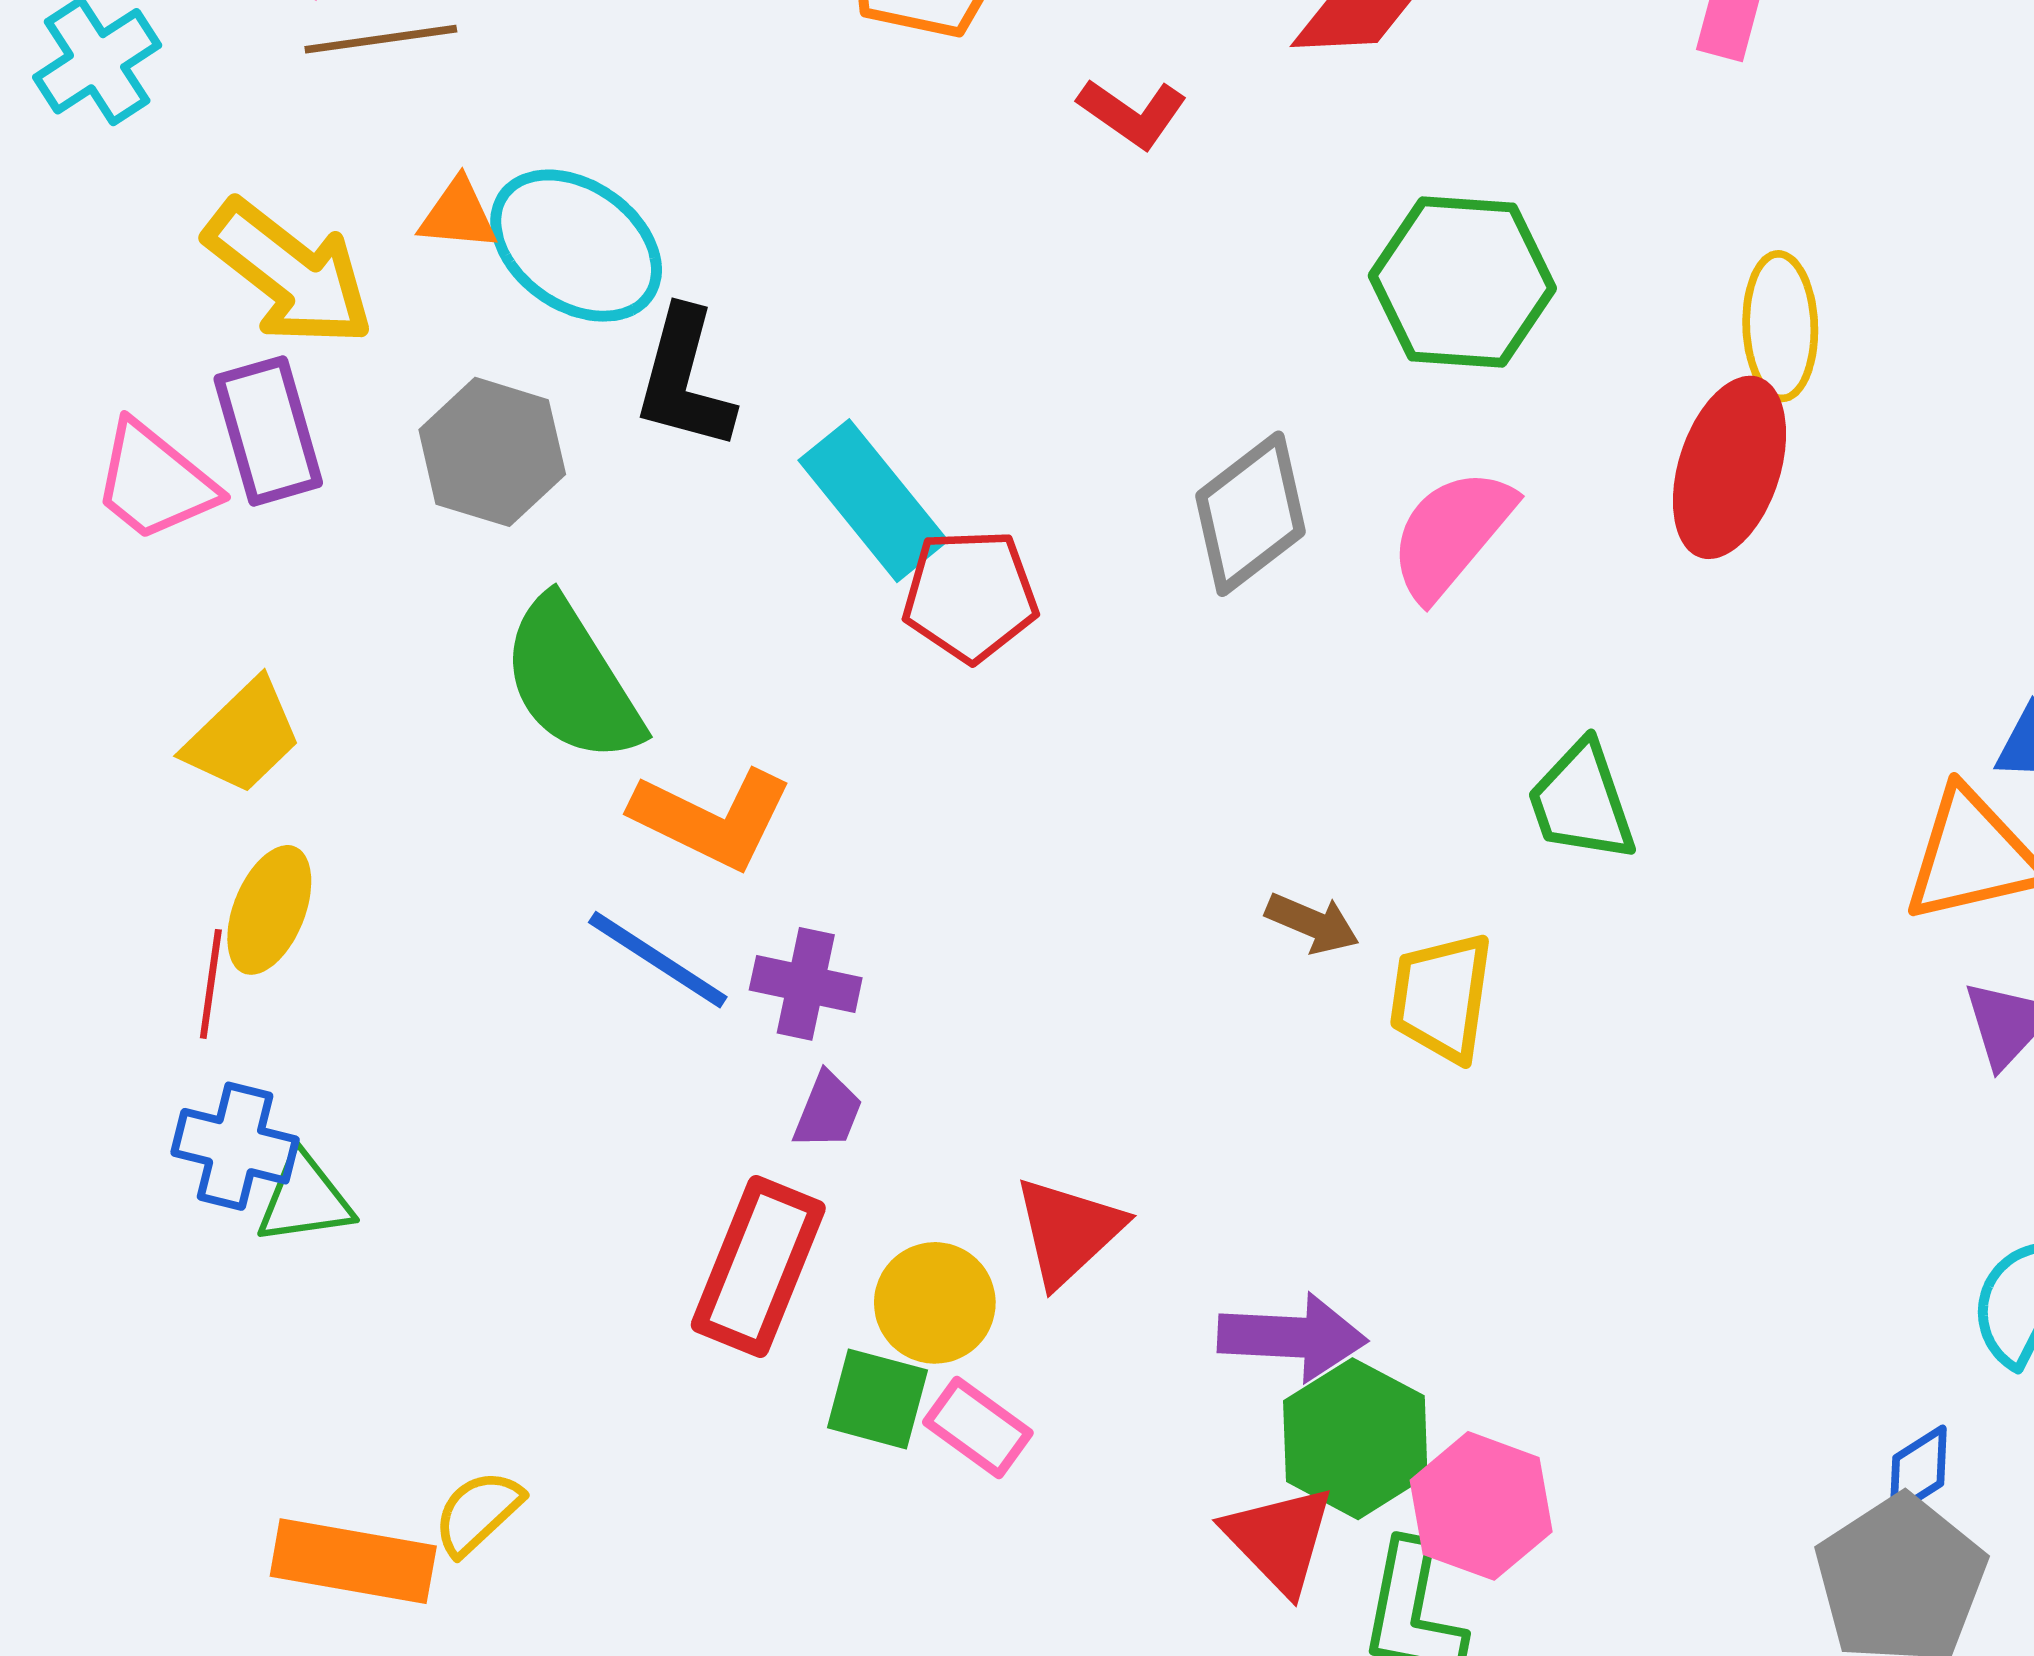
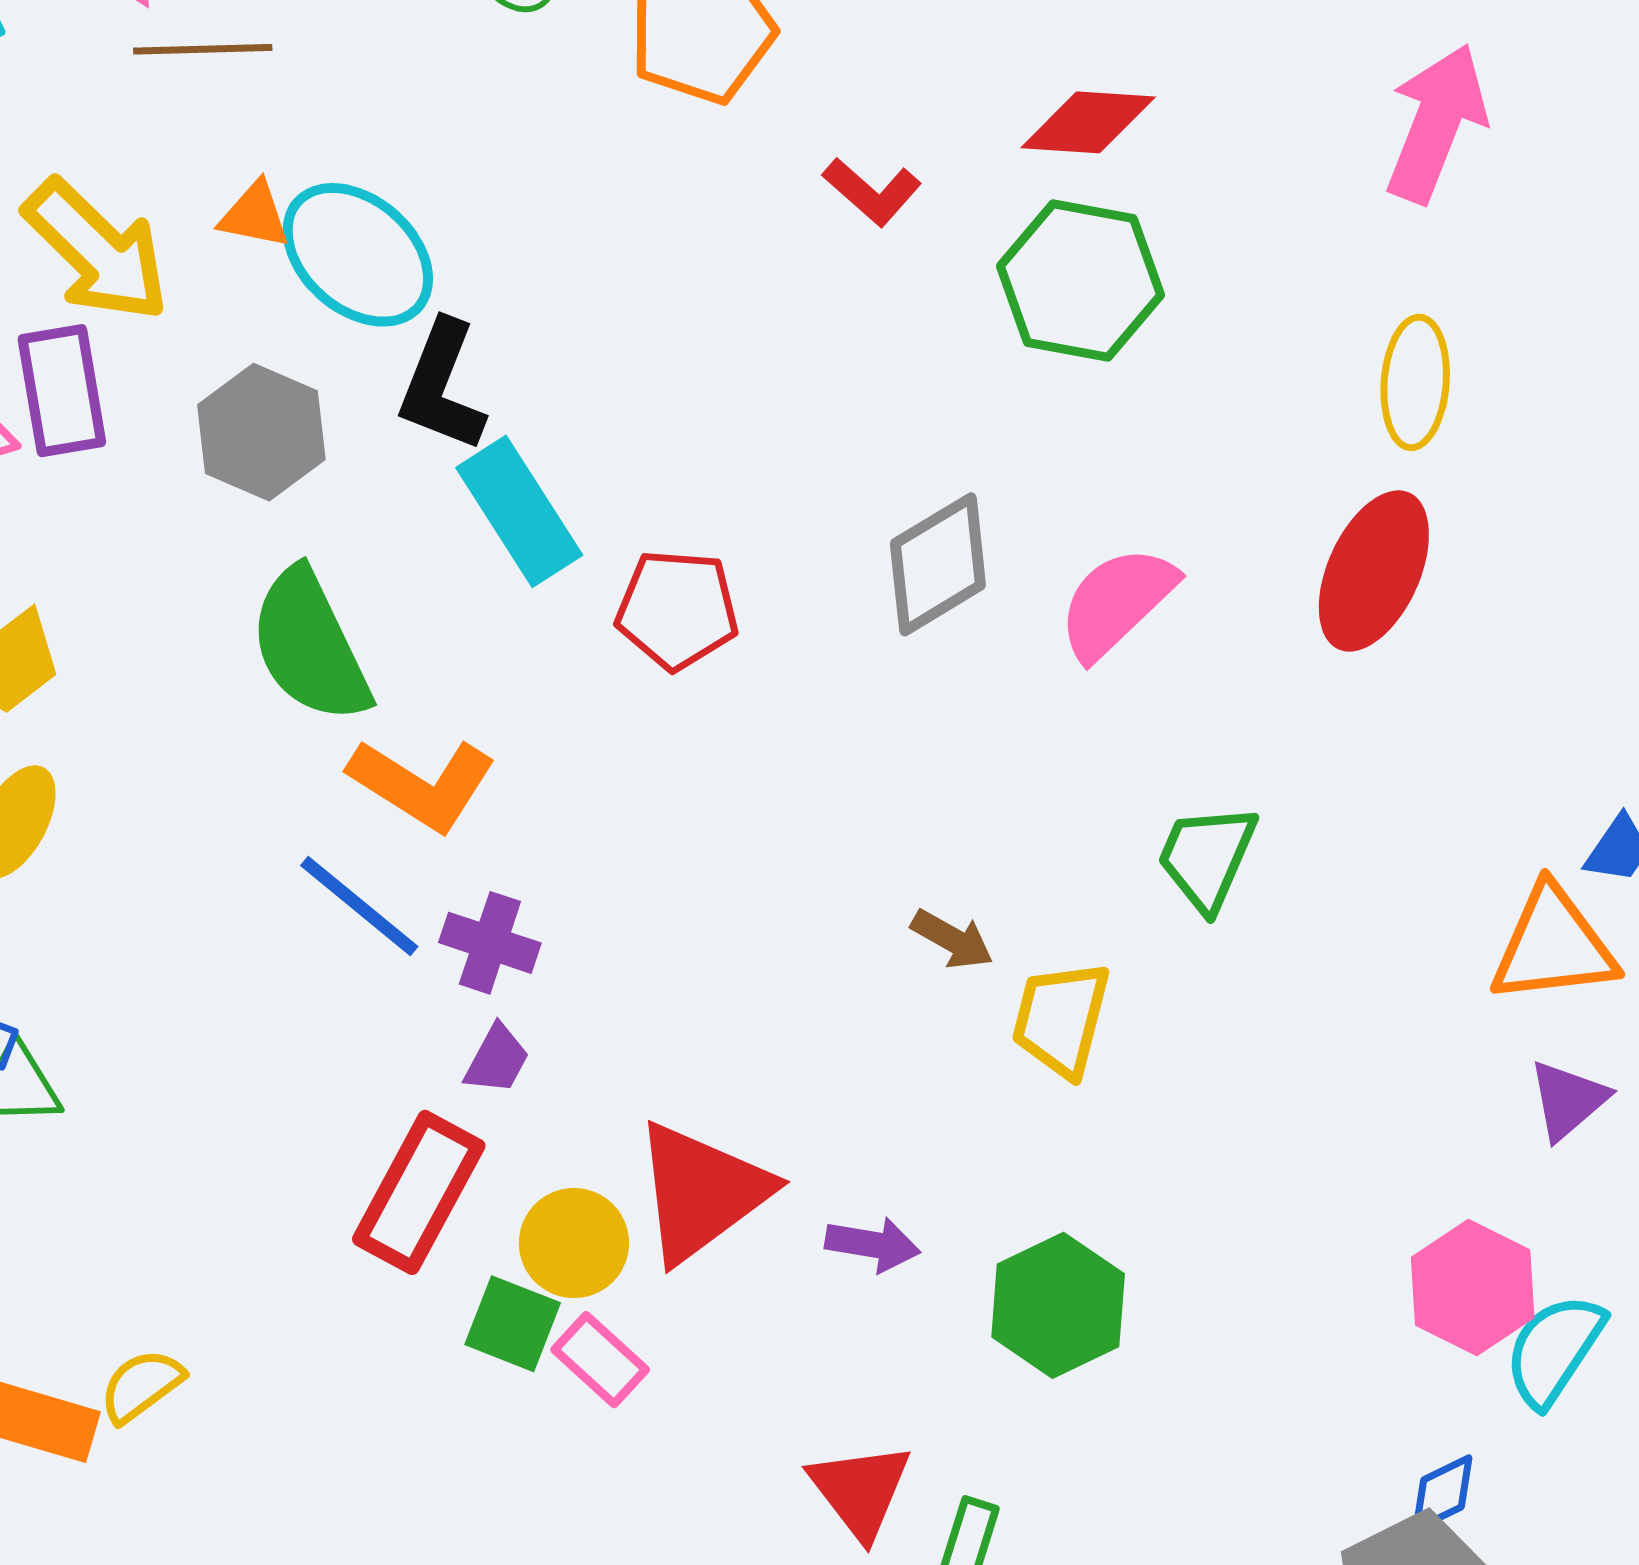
green hexagon: (1462, 282) -> (1080, 280), moved
yellow ellipse: (1780, 326) -> (1415, 382), moved
cyan rectangle: (873, 501) -> (519, 511), moved
green trapezoid: (1582, 802) -> (1207, 857), turned 36
red triangle: (1068, 1231) -> (701, 1192), size x1.4
purple arrow: (1292, 1337) -> (873, 1244), moved, size x0.7
green hexagon: (1355, 1439) -> (1058, 1305), moved
pink hexagon: (1481, 1506) -> (1473, 1287), moved

